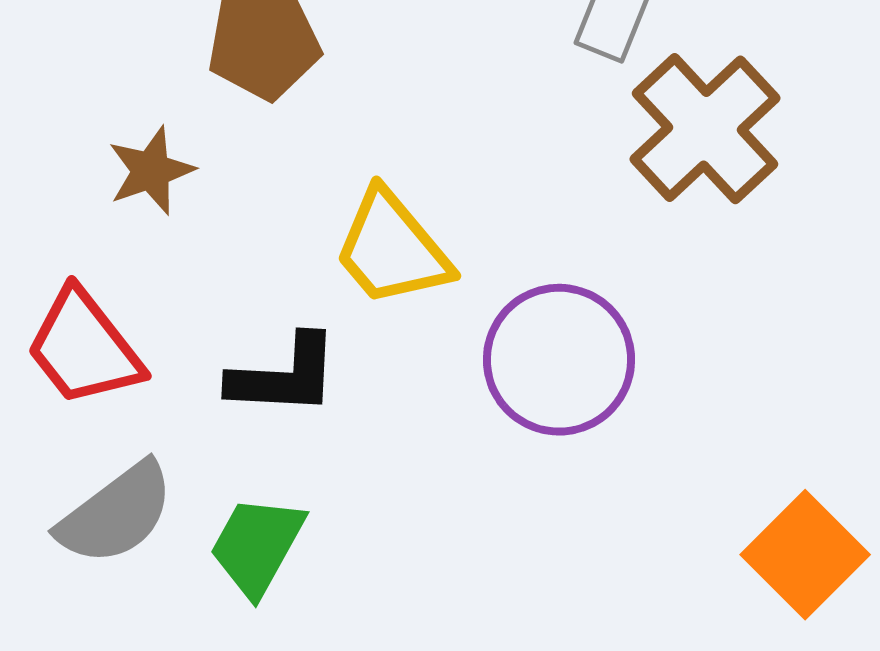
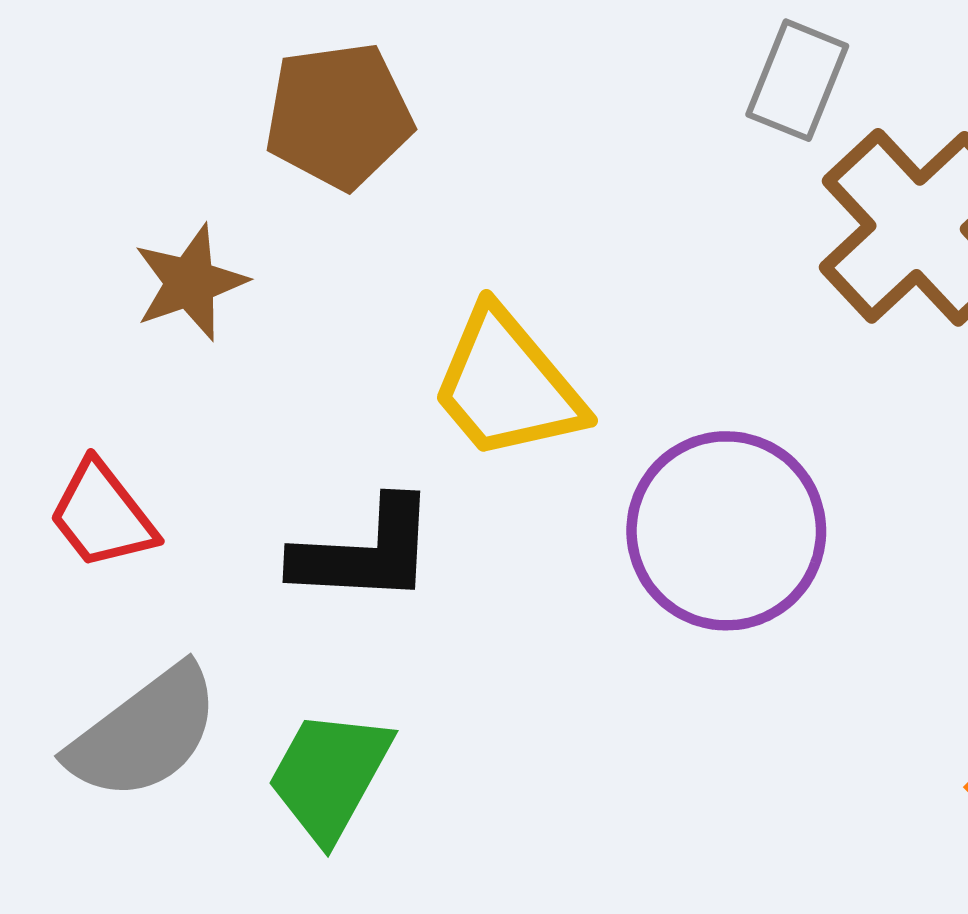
red trapezoid: (84, 348) -> (102, 515), size x0.7

